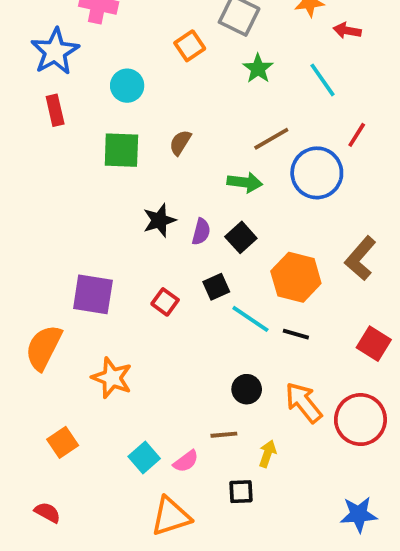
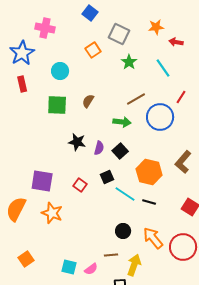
black star: (159, 220) -> (77, 142), turned 30
orange star: (112, 378) -> (52, 213), moved
yellow arrow: (268, 454) -> (134, 265), size x1.5
cyan square: (144, 457) -> (69, 267), turned -35

